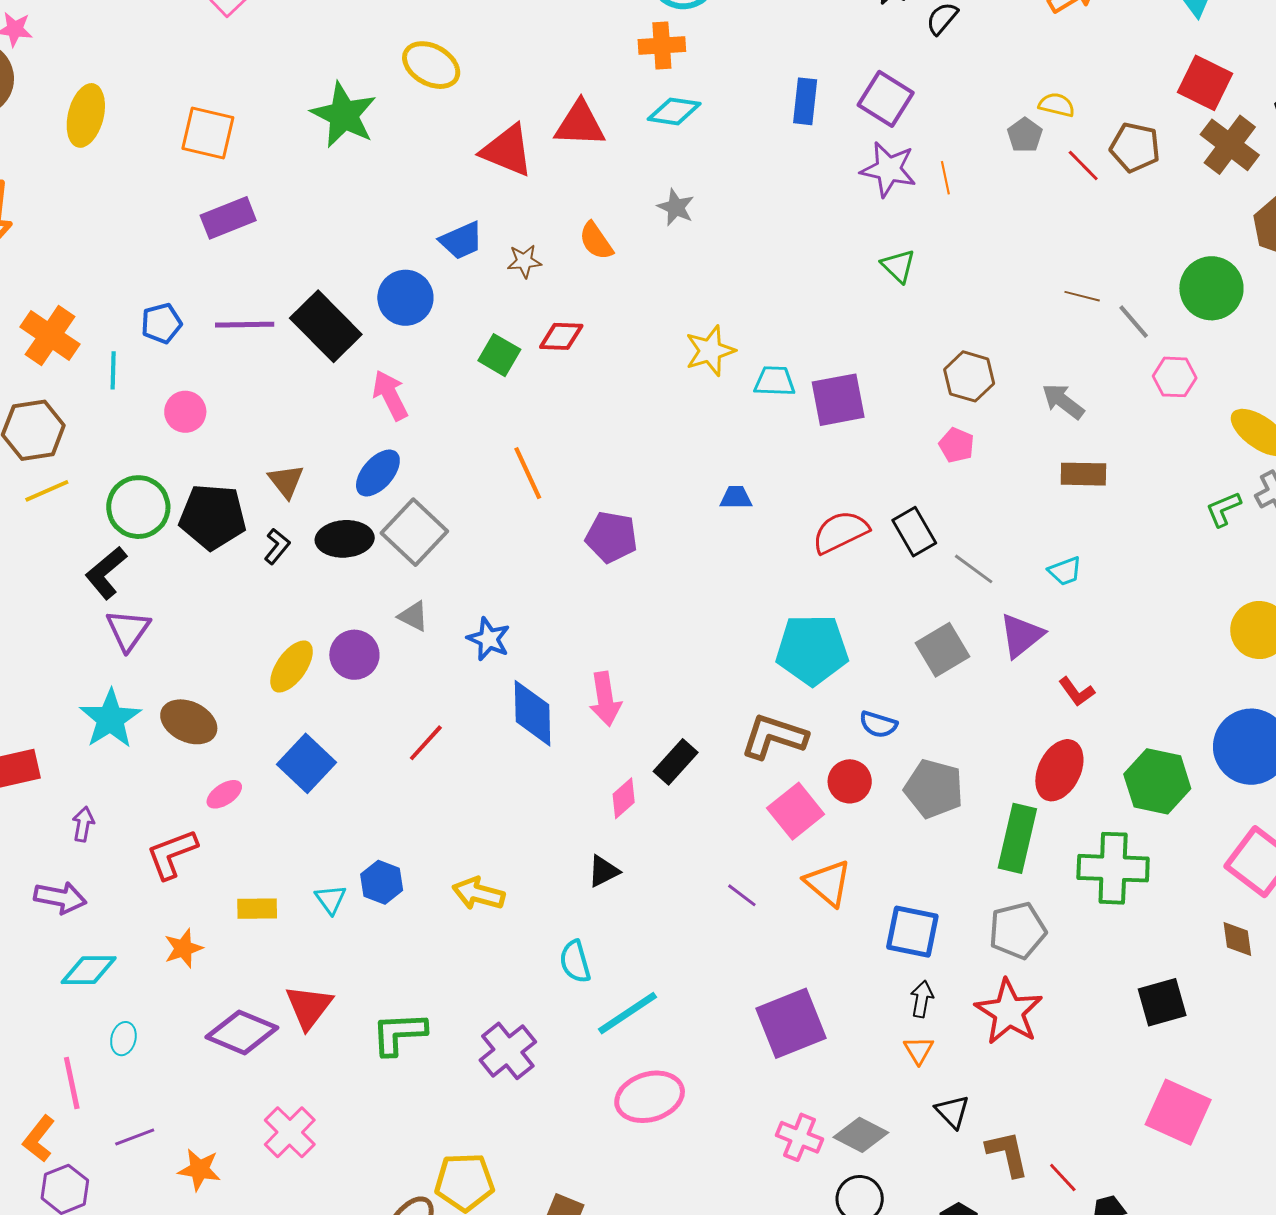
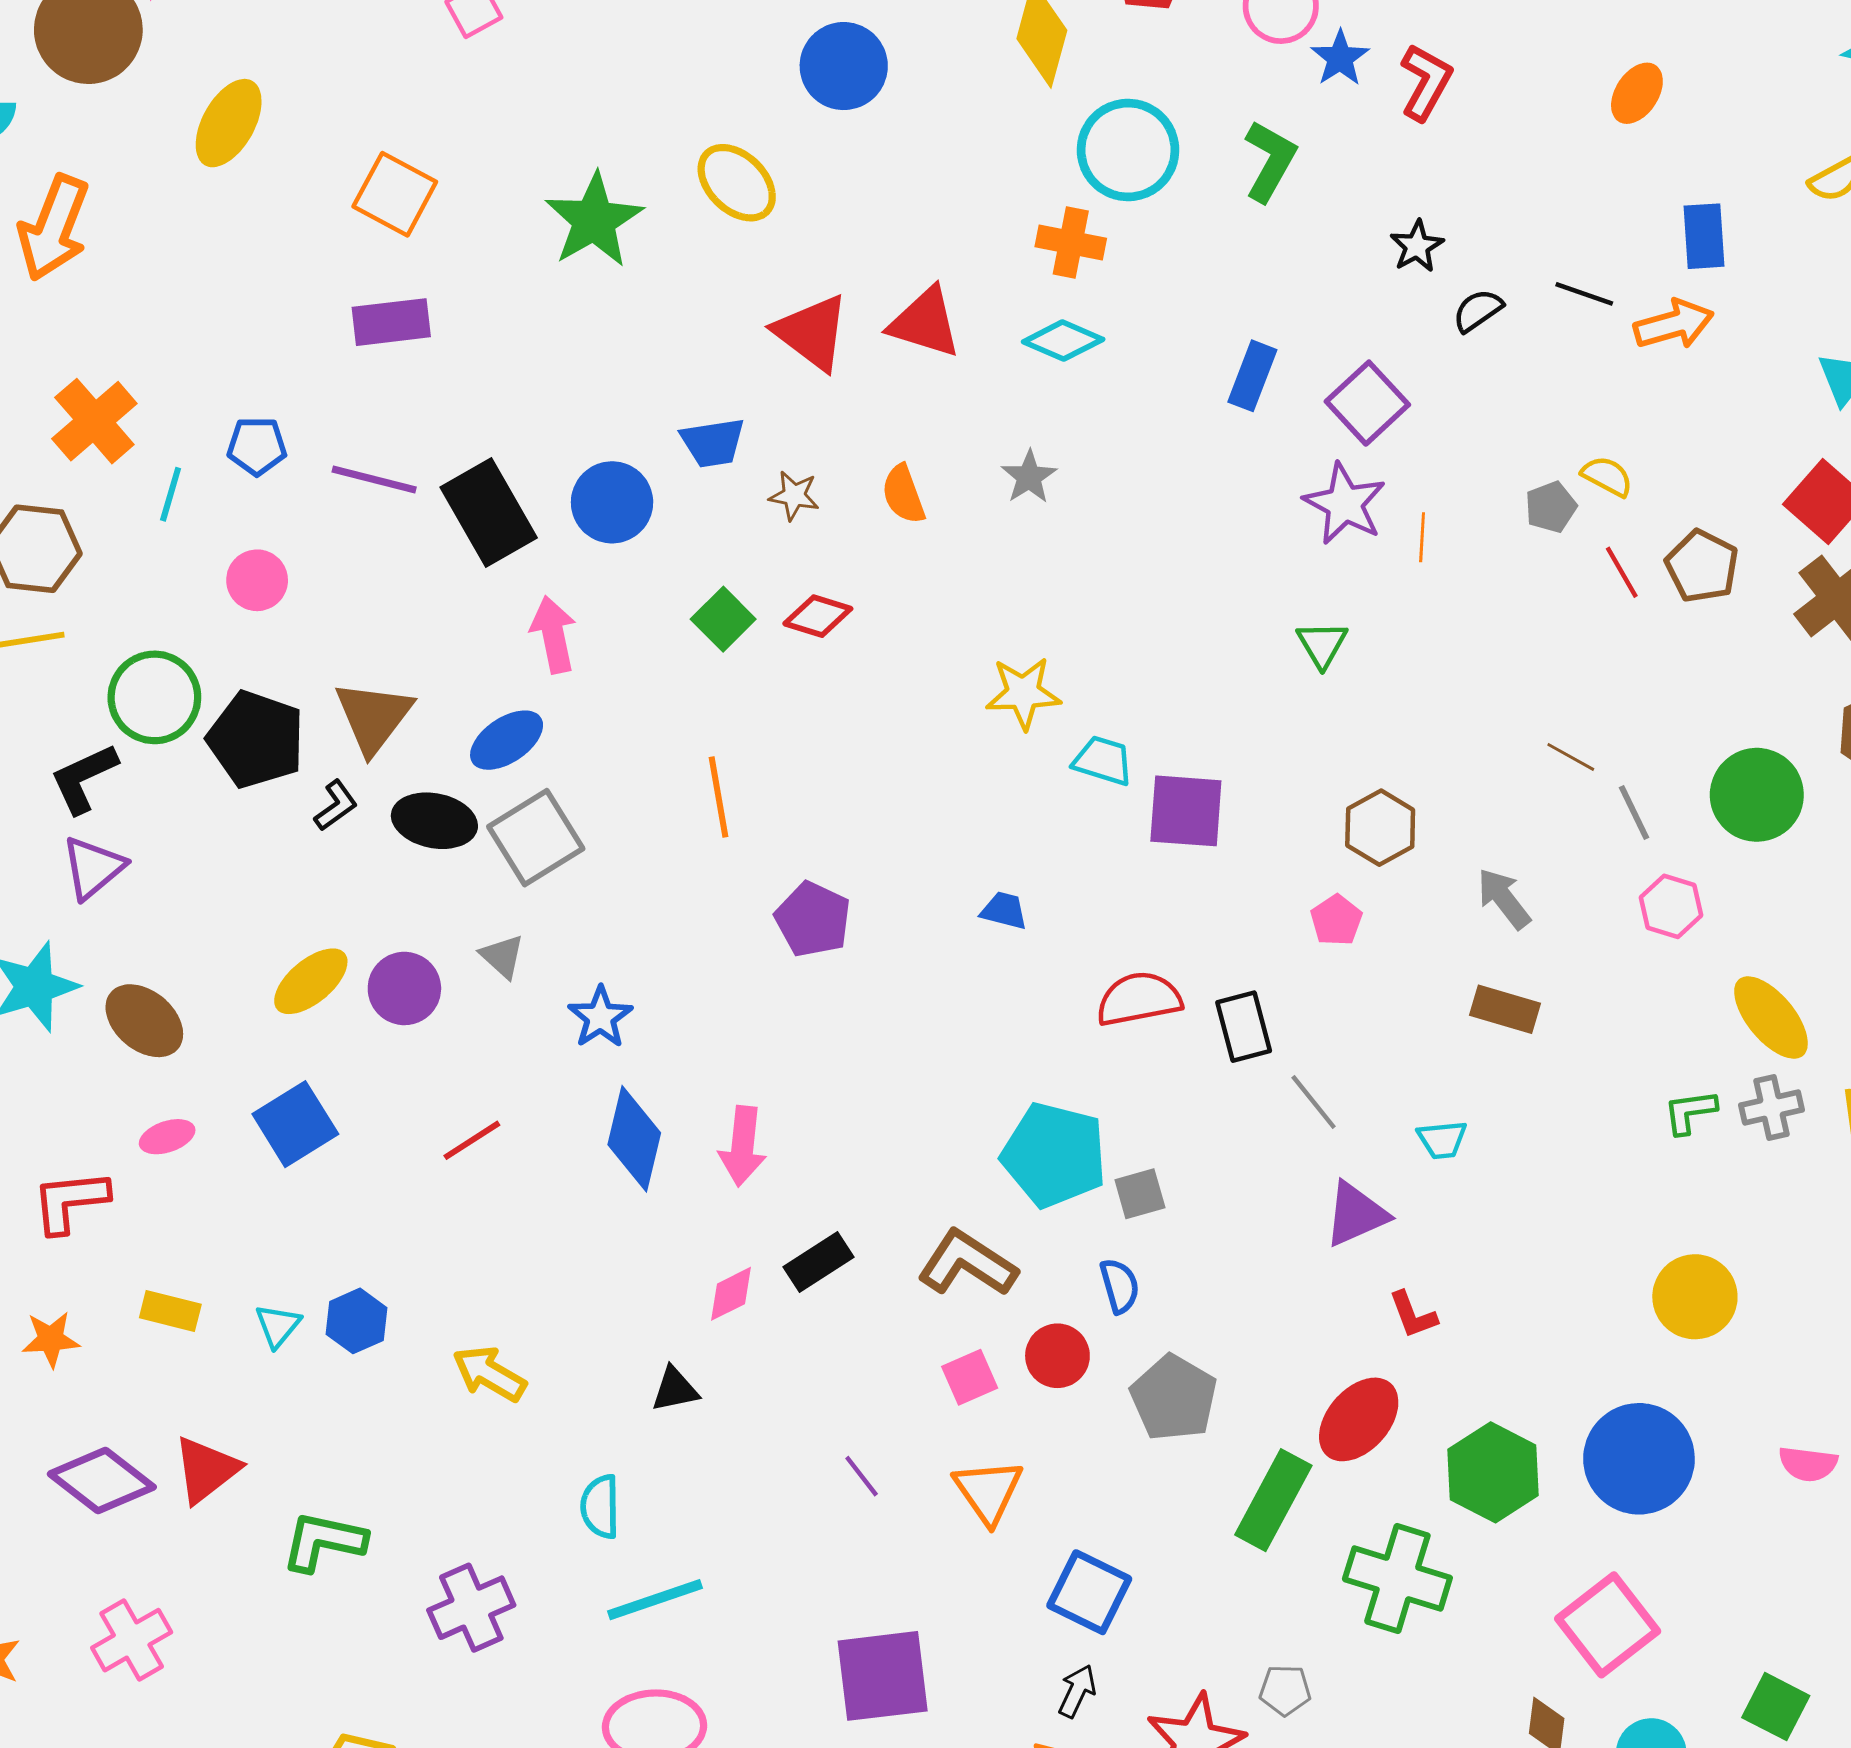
brown triangle: (286, 481) -> (373, 717), size x1.5
gray square: (943, 650) -> (1140, 1194), moved, size x0.7
blue semicircle: (878, 724) -> (1120, 1286), turned -138
pink square: (796, 811) -> (970, 1377), size x0.7
gray pentagon: (1017, 931) -> (1285, 1690), moved, size x0.6

